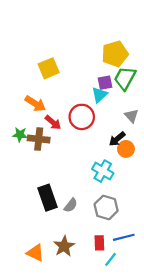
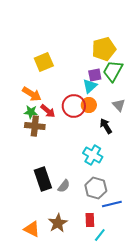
green star: (20, 135) -> (31, 112), moved
black arrow: (117, 139) -> (106, 126), turned 98
orange circle: (126, 149) -> (89, 105), moved
blue line: (124, 237) -> (112, 204), moved

